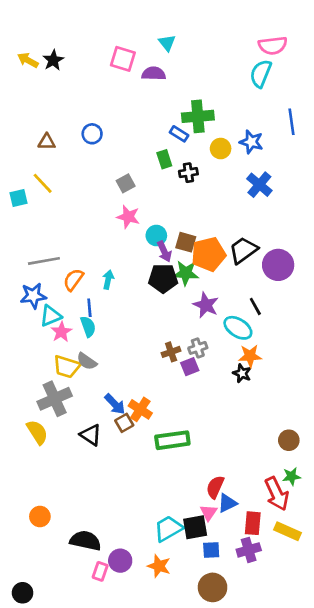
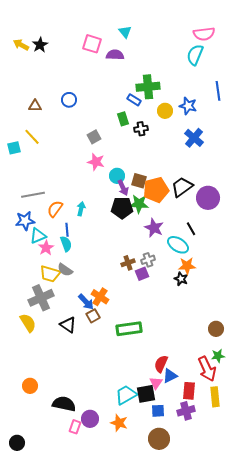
orange cross: (140, 409) -> (100, 297), moved
yellow rectangle: (287, 531) -> (215, 397), turned 60

